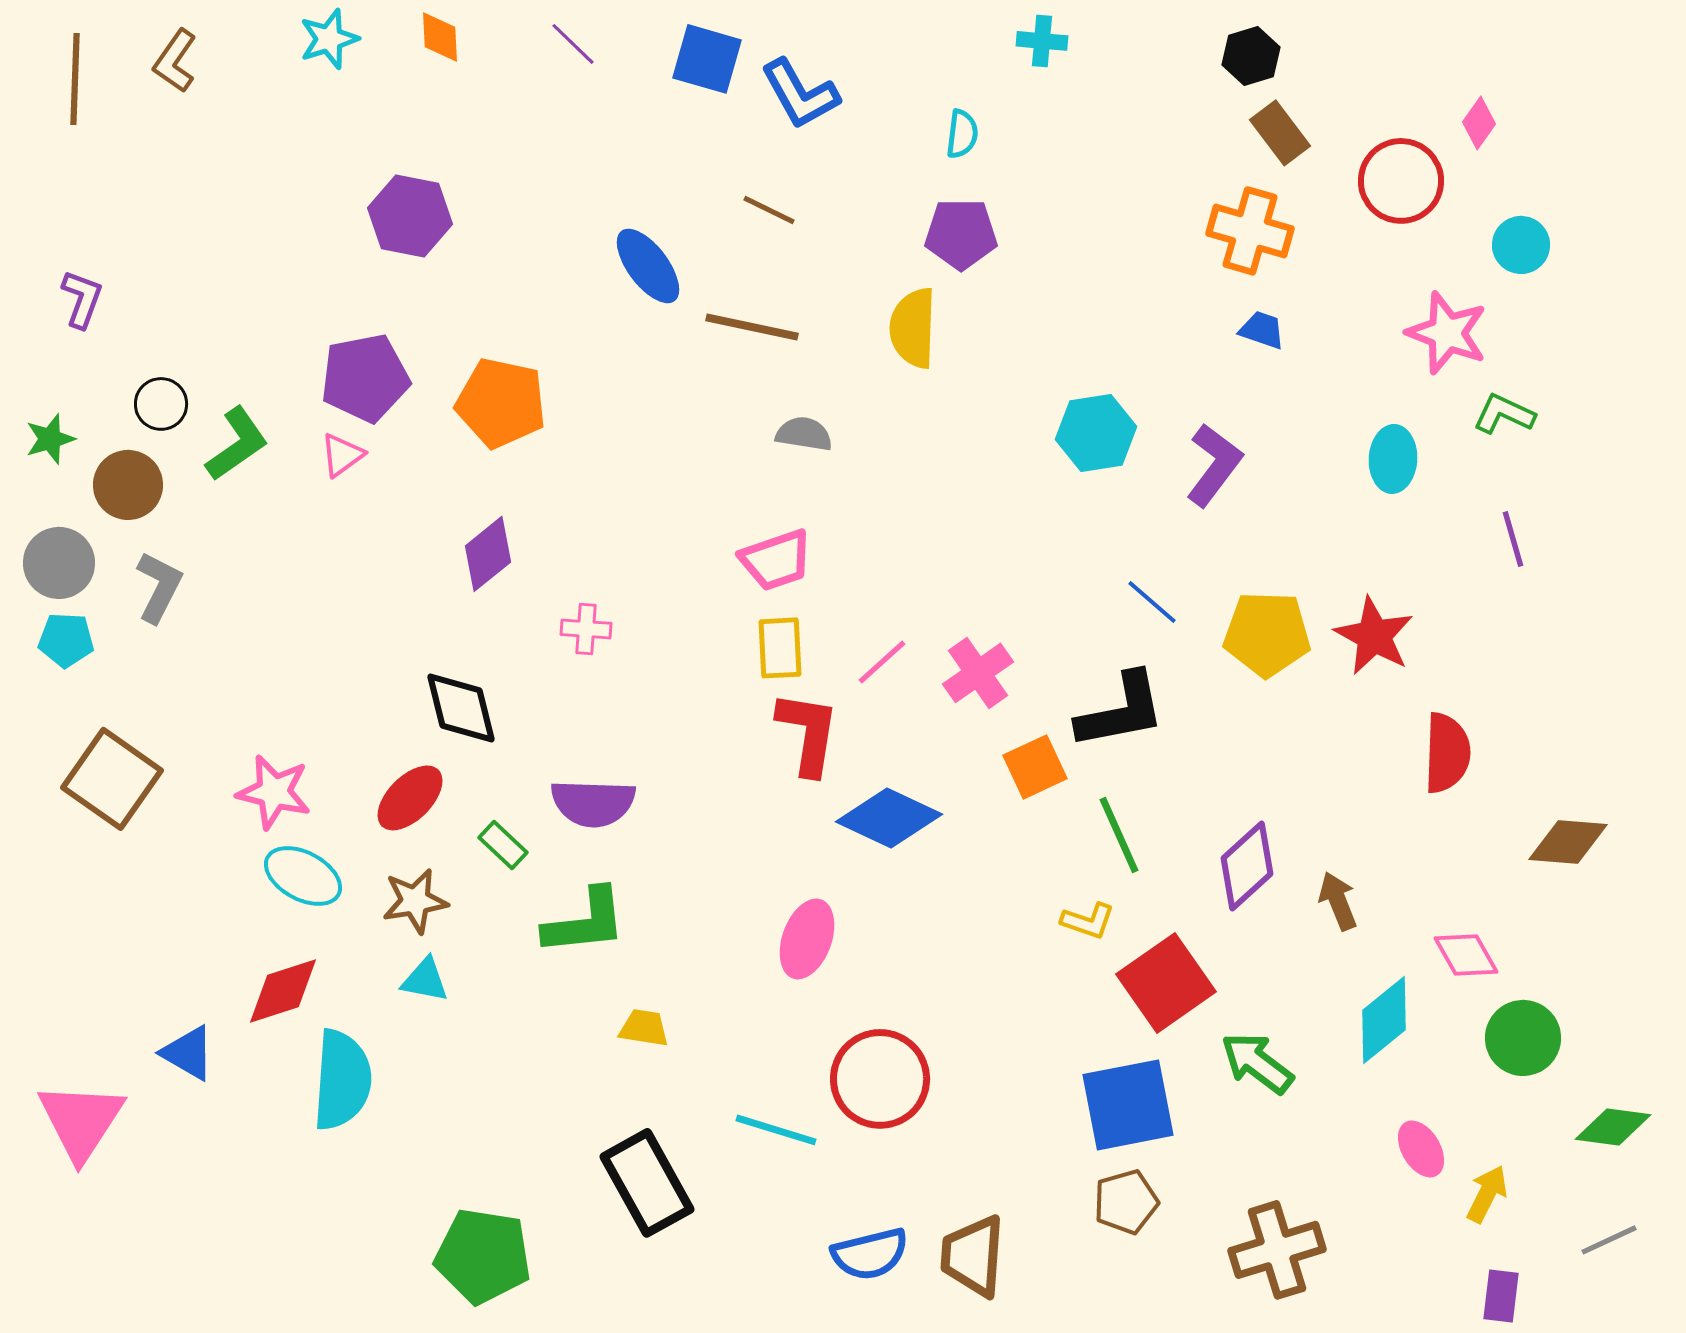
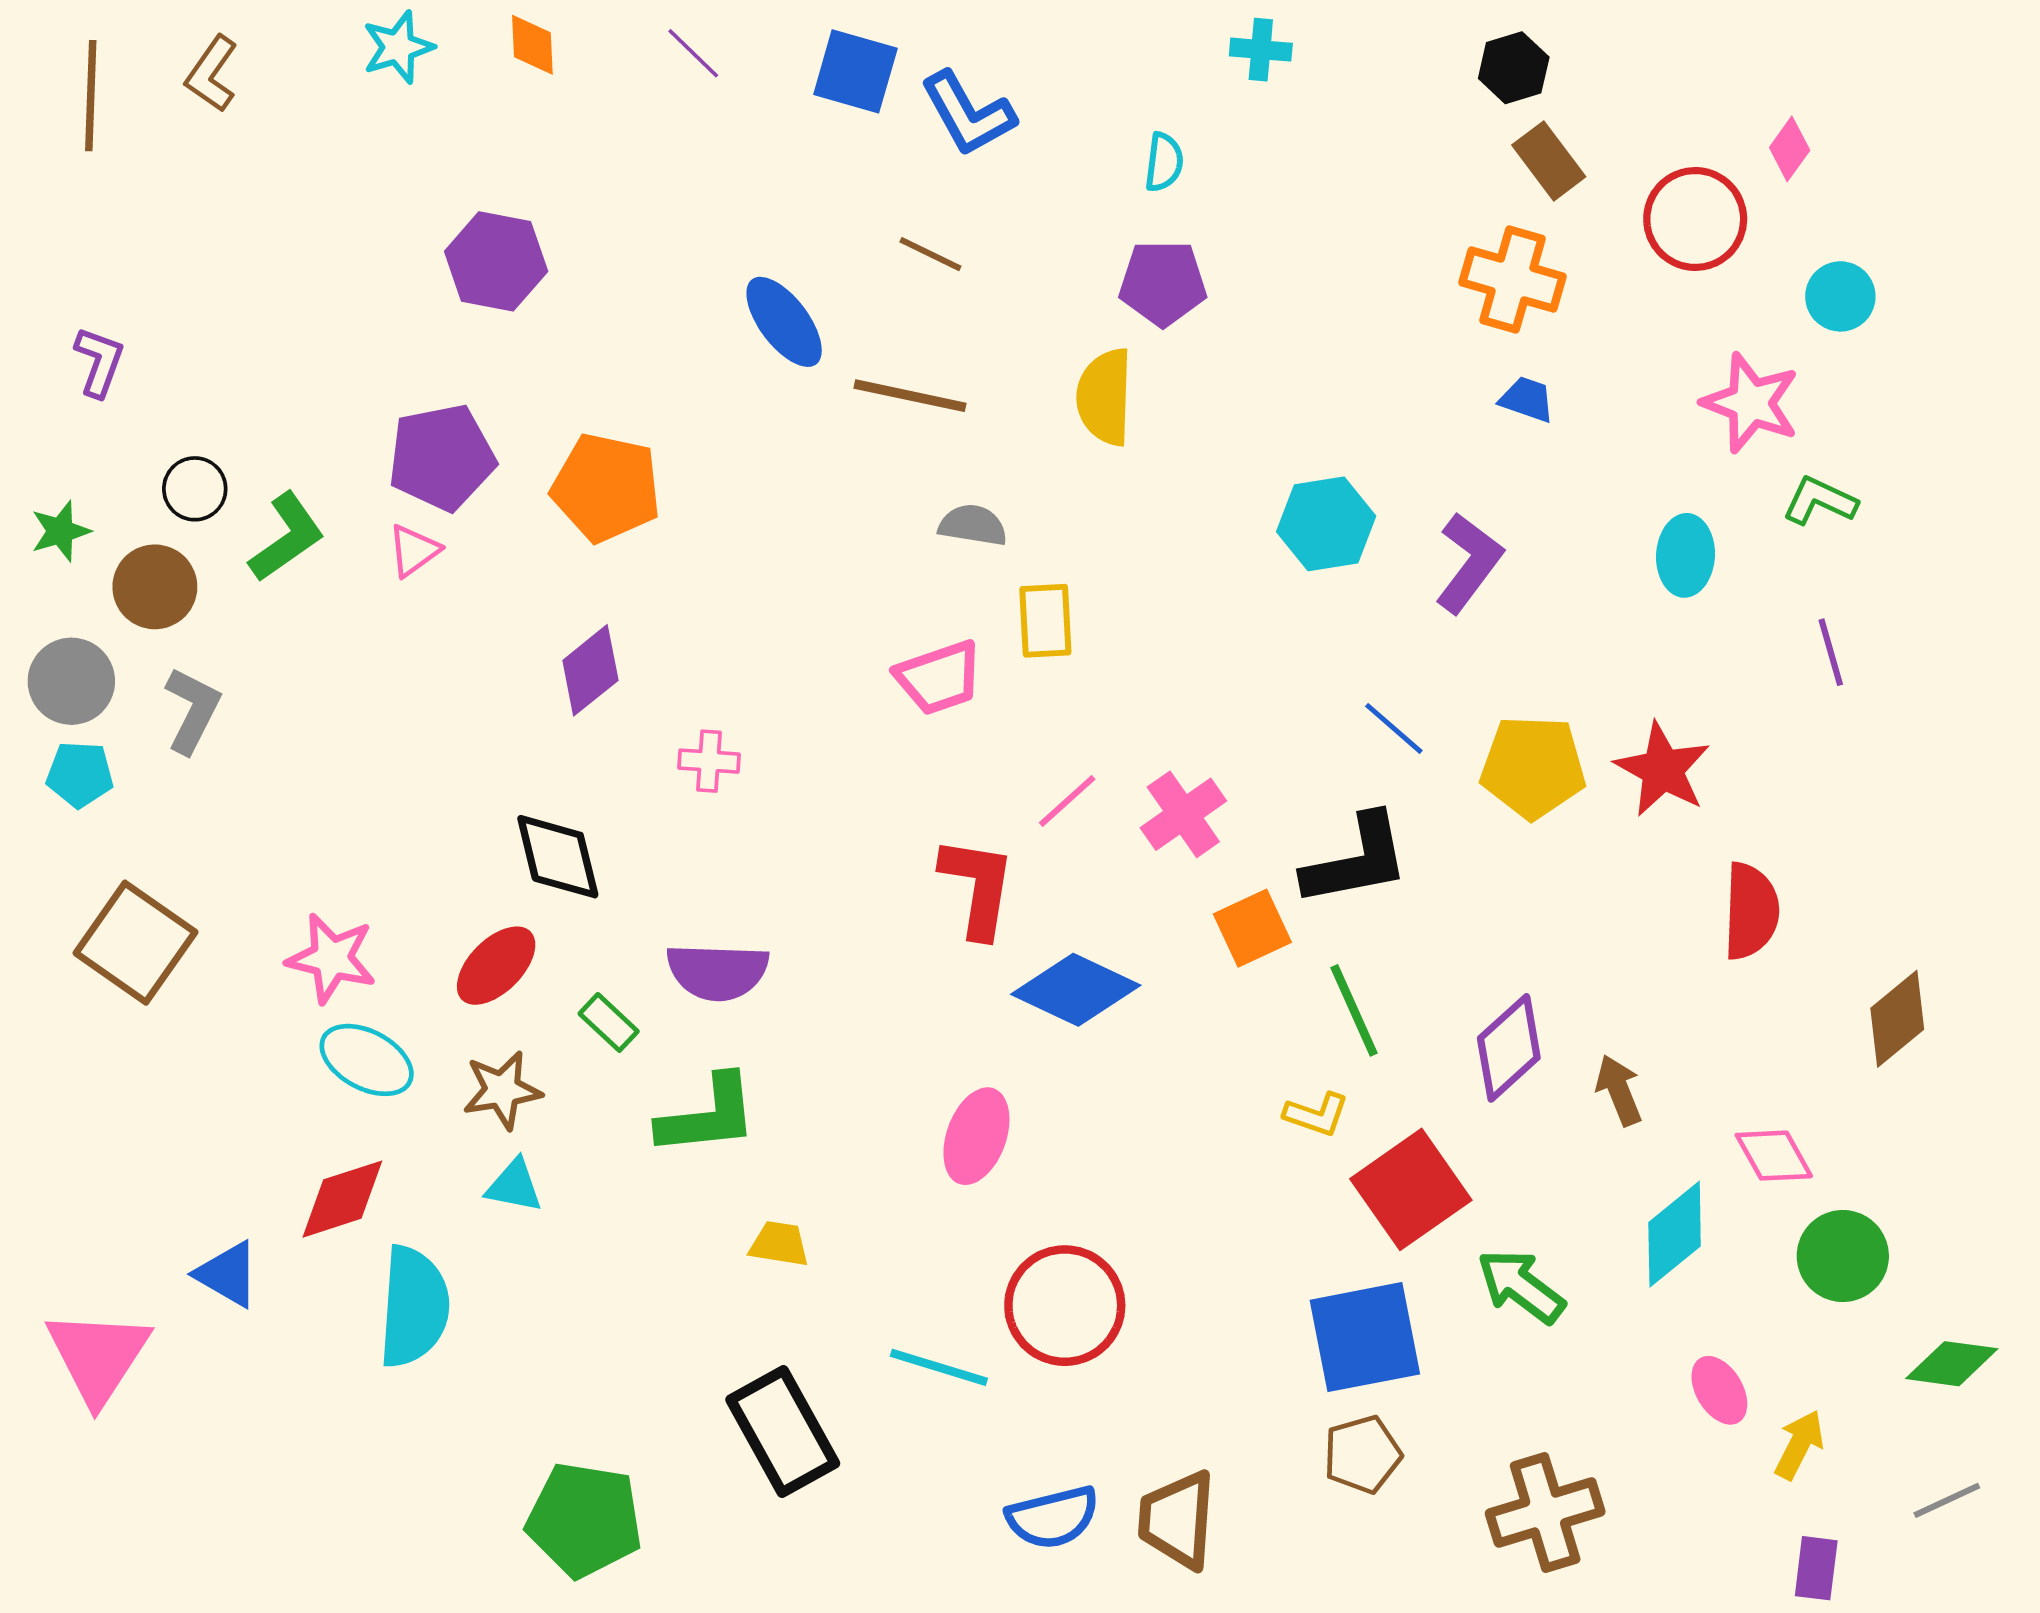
yellow rectangle: (780, 648) -> (1045, 621), moved
brown diamond: (1568, 842) -> (1897, 1019), turned -44

